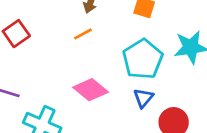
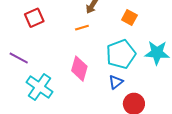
pink diamond: (91, 90) -> (79, 69), turned 55

